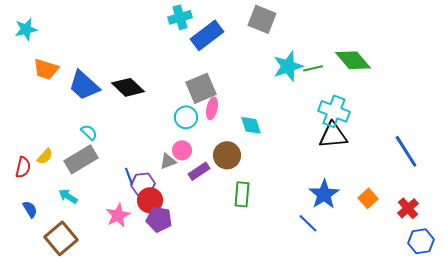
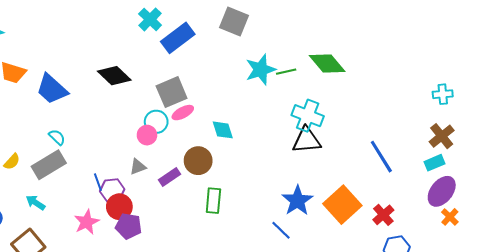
cyan cross: (180, 17) -> (150, 19), turned -30
black diamond: (128, 87) -> (114, 76), moved
pink ellipse: (212, 108) -> (183, 113), turned 50
pink circle: (182, 150) -> (147, 135), moved
orange square: (368, 198) -> (342, 205), size x1.8

